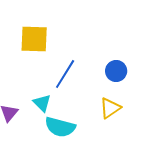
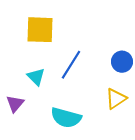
cyan triangle: (42, 103) -> (36, 77), moved

